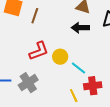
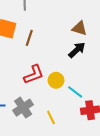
black arrow: (80, 28) -> (77, 50), turned 138
yellow line: (74, 96) -> (51, 117), moved

